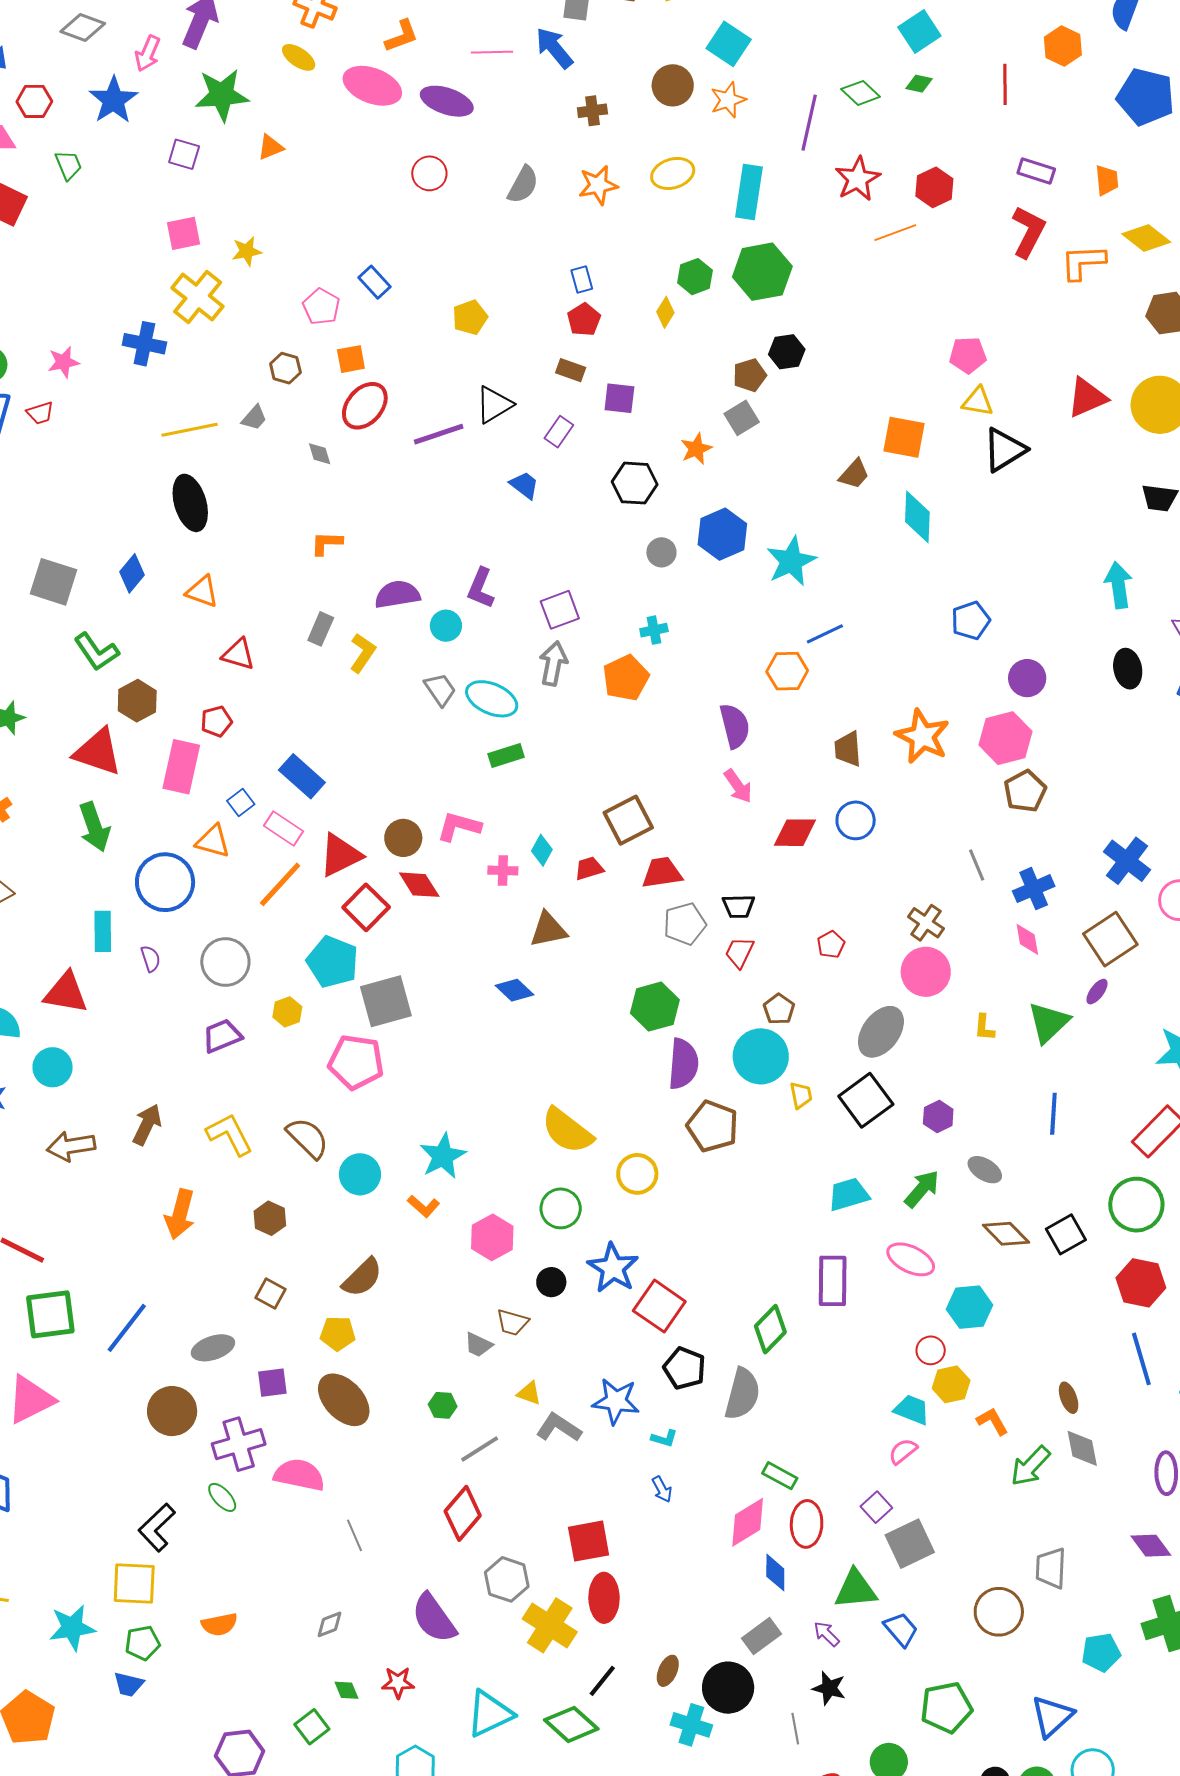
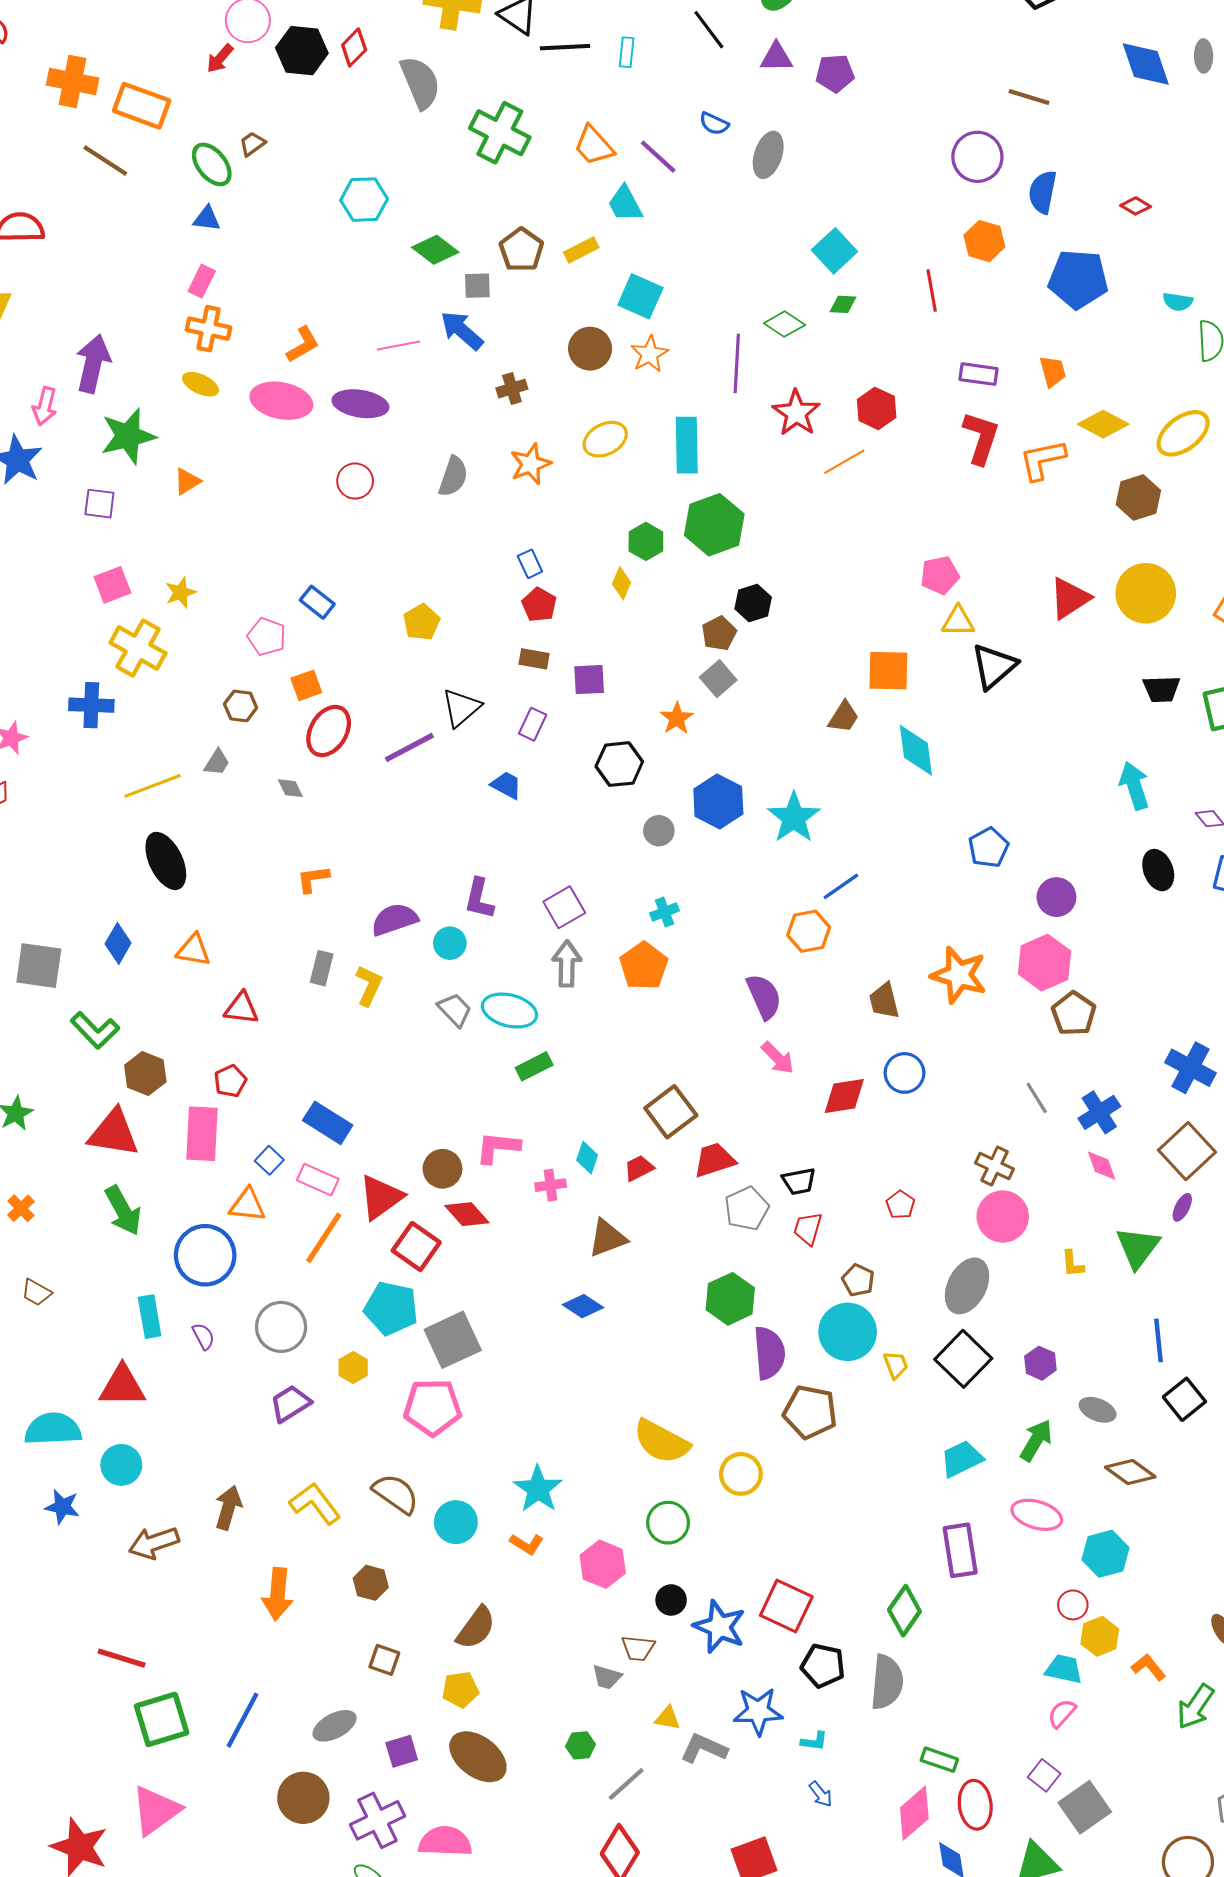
black square: (1066, 1234) -> (1184, 1399), moved
blue star: (613, 1268) -> (719, 1627), moved

